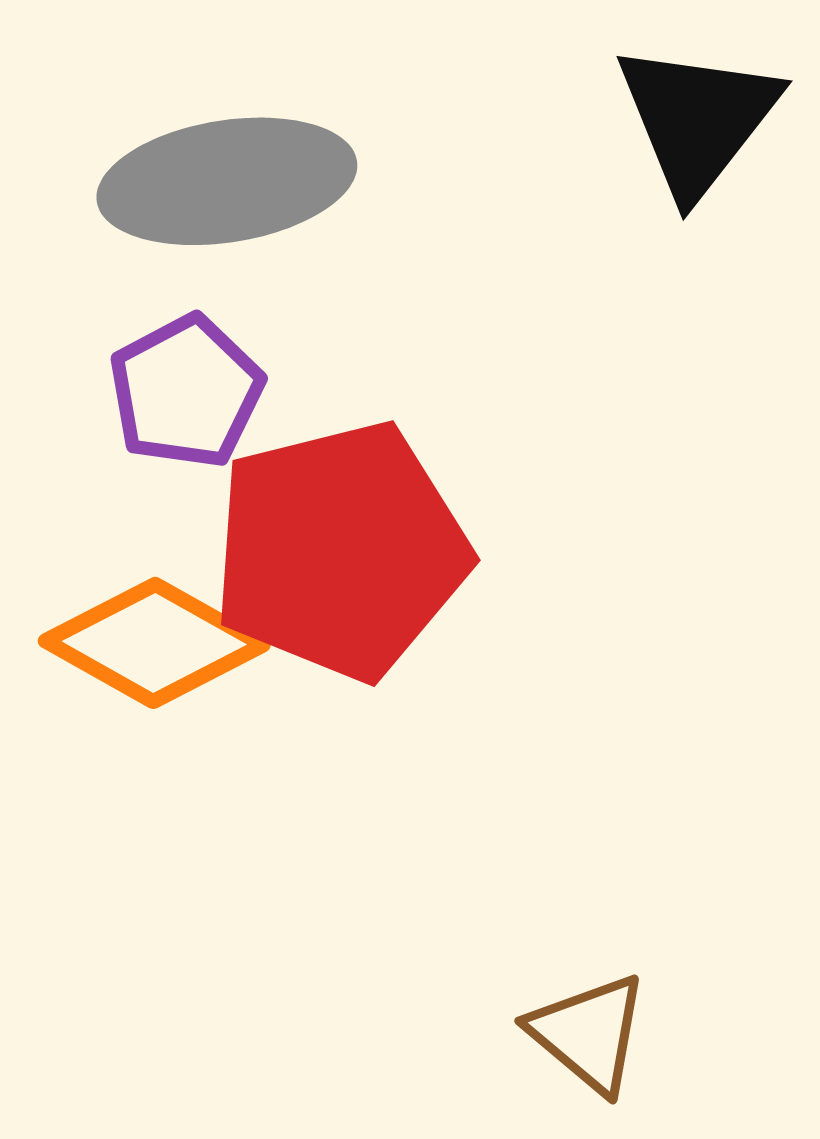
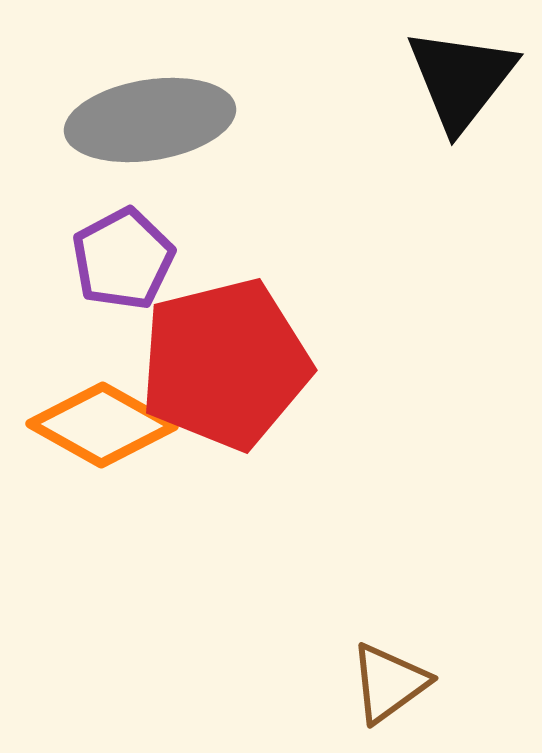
brown triangle: (589, 1033) -> (389, 683), turned 44

